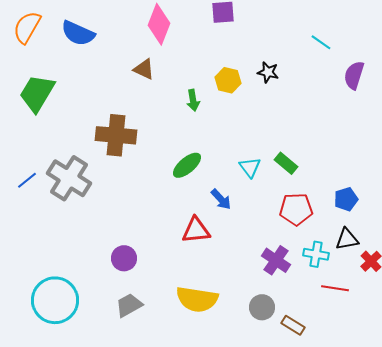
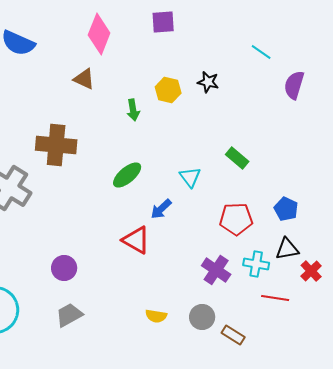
green rectangle: (286, 163) -> (237, 158), moved
blue arrow: (221, 199) -> (161, 209), turned 90
blue pentagon: (346, 199) -> (286, 209), turned -30
red triangle: (196, 230) -> (136, 240), turned 36
yellow semicircle: (197, 299) -> (156, 316), moved, size x0.5

